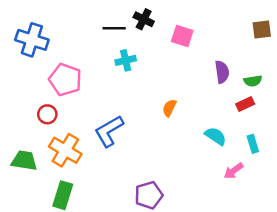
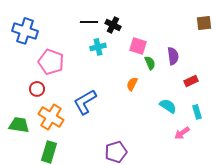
black cross: (144, 19) -> (113, 25), moved
pink square: (182, 36) -> (138, 46), moved
green semicircle: (253, 81) -> (150, 63), moved, turned -104

